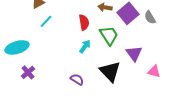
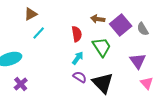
purple triangle: (134, 53) -> (138, 61), moved
pink triangle: (154, 71) -> (147, 83), turned 32
purple semicircle: (77, 79) -> (80, 77), moved

